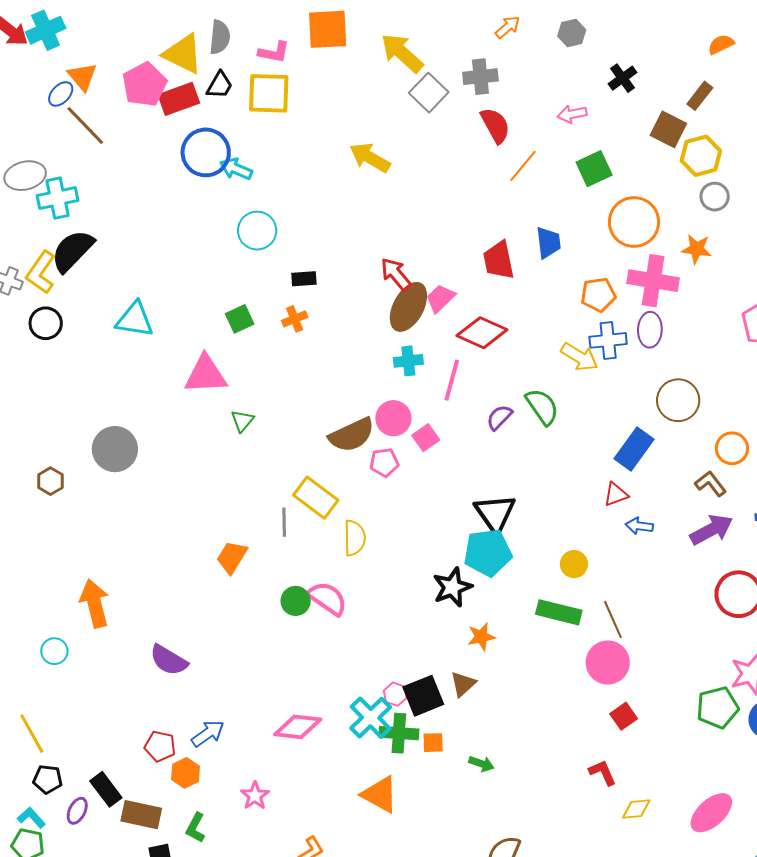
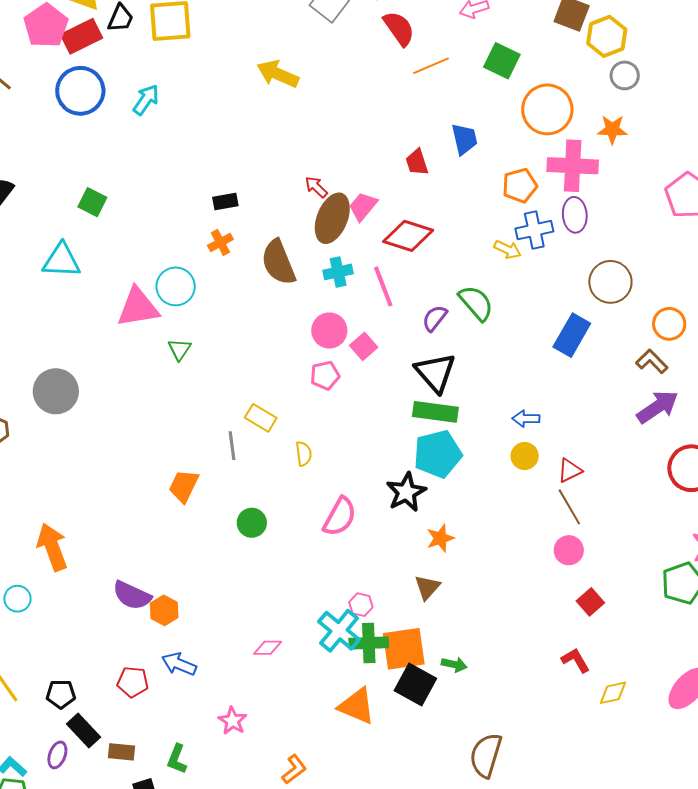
blue circle: (206, 152) -> (80, 91), moved
orange line: (523, 166) -> (431, 66), turned 33
cyan arrow: (236, 169) -> (146, 100), turned 108
green square: (594, 169) -> (502, 61), turned -33
cyan circle: (257, 231) -> (176, 286), moved
red trapezoid: (499, 260) -> (417, 162), size x0.7
red arrow: (396, 274) -> (316, 187), size x0.7
green square: (240, 319) -> (92, 202), moved, turned -32
yellow arrow: (579, 357) -> (508, 250), size x0.7
pink line: (452, 380) -> (383, 286), turned -30
brown semicircle: (352, 435) -> (278, 262), moved, turned 99
red triangle: (616, 494) -> (570, 470), moved
yellow rectangle: (316, 498) -> (261, 418), size x0.7
black triangle: (495, 513) -> (435, 373), moved
blue arrow: (639, 526) -> (526, 419), moved
yellow semicircle: (354, 538) -> (304, 454), size x0.7
pink semicircle: (328, 598) -> (340, 517), moved, turned 90
green rectangle: (559, 612) -> (435, 412), moved
pink circle: (608, 662) -> (569, 550), size x0.7
black square: (423, 696) -> (415, 685), moved, turned -33
pink diamond: (298, 727) -> (268, 648), size x0.6
blue arrow: (208, 733) -> (179, 664), turned -116
orange square: (433, 743) -> (404, 649), size x2.0
orange hexagon: (186, 773) -> (164, 610), moved
black pentagon: (48, 779) -> (61, 694), moved
brown rectangle: (141, 815) -> (122, 752), size x0.7

